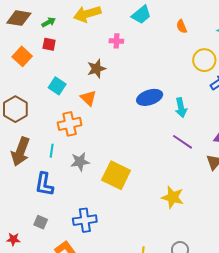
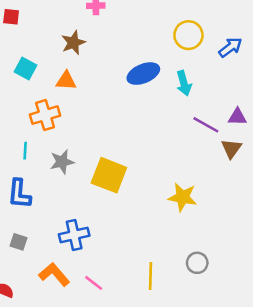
yellow circle: (204, 60) -> (188, 35), moved
orange triangle: (88, 98) -> (66, 81), turned -36
purple line: (183, 142) -> (206, 125), moved

